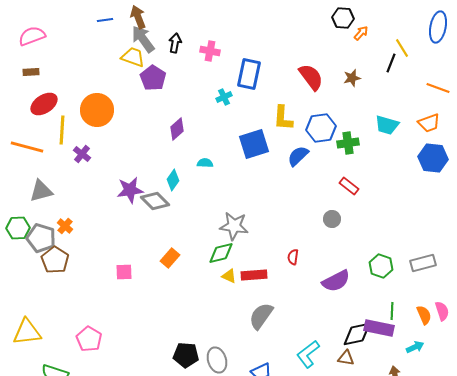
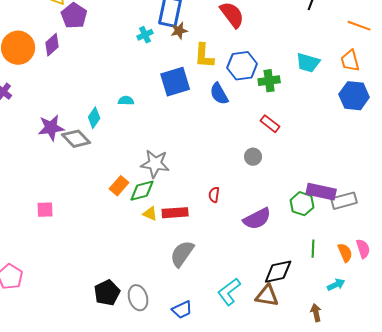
brown star: (352, 78) -> (179, 31), moved
orange trapezoid: (429, 123) -> (350, 61), turned 95
purple diamond: (177, 129) -> (52, 45), moved
blue semicircle: (298, 156) -> (219, 94), turned -75
orange rectangle: (170, 258) -> (119, 186), moved
purple rectangle: (379, 328) -> (321, 192), moved
black pentagon: (186, 355) -> (107, 293), turned -30
brown triangle: (346, 358) -> (267, 296), size x1.4

